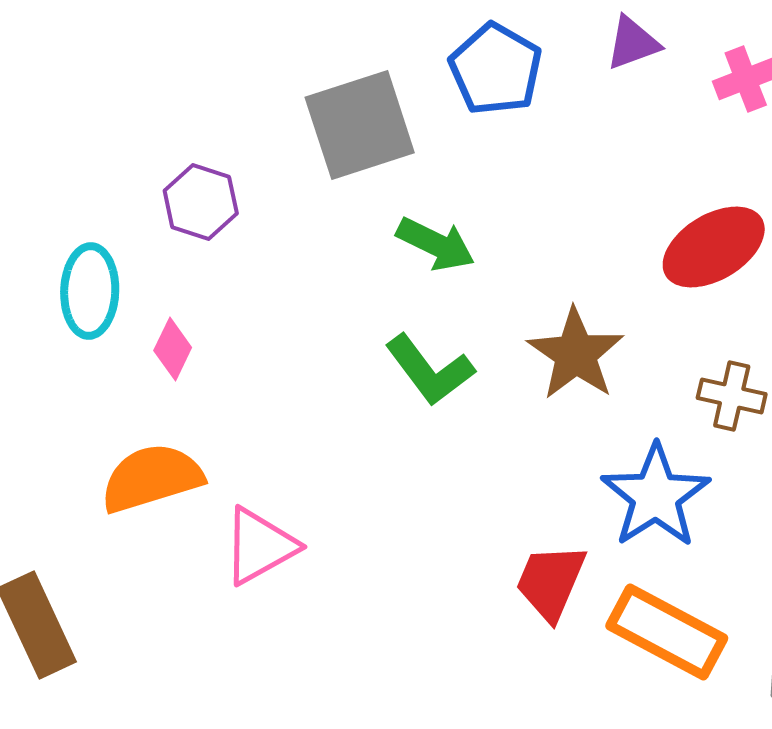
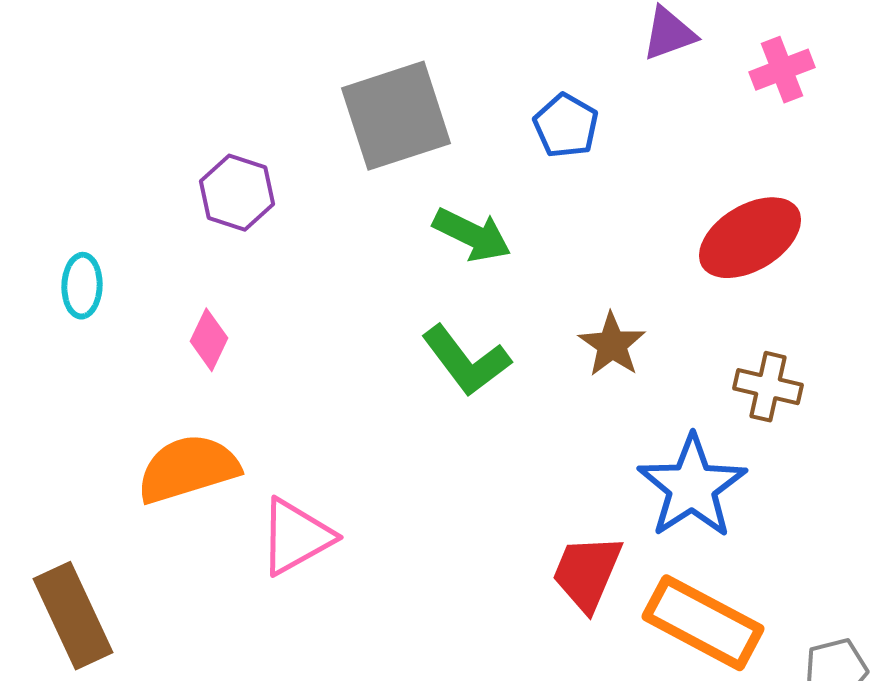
blue pentagon: (496, 69) -> (566, 126), moved, size x0.7
cyan ellipse: (90, 291) -> (82, 286), moved, size x0.7
brown star: (576, 354) -> (612, 345), size x0.7

